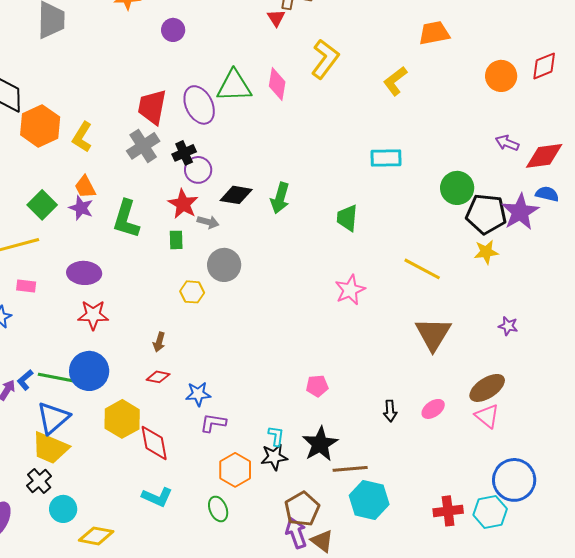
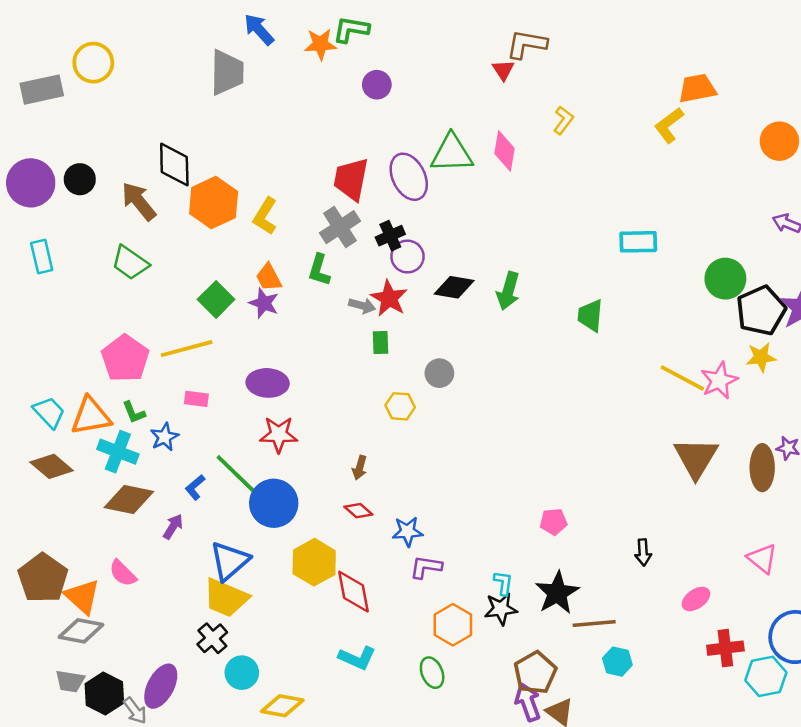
yellow L-shape: (325, 59) -> (563, 120), size x0.6
yellow L-shape: (395, 81) -> (669, 125), moved
black pentagon: (486, 214) -> (761, 311), turned -30
green L-shape: (126, 219) -> (319, 270), moved, size x0.7
gray arrow: (208, 222) -> (362, 306), moved
gray circle: (224, 265) -> (439, 373), size x0.7
pink star: (350, 290) -> (719, 380), moved
red diamond: (158, 377) -> (358, 511), turned 30
green line: (58, 378) -> (236, 474), moved, turned 33
blue L-shape: (25, 380) -> (195, 487), moved
brown ellipse: (487, 388) -> (762, 468), moved, turned -57
pink ellipse: (433, 409) -> (696, 599), moved
cyan hexagon: (369, 500) -> (617, 662), size x0.6
red cross: (448, 511) -> (725, 648), moved

